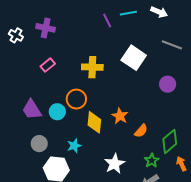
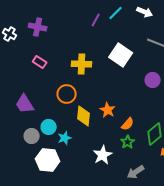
cyan line: (128, 13) -> (116, 13), turned -35
purple line: (107, 21) -> (96, 20), turned 56
pink rectangle: (48, 65) -> (40, 62), turned 72
cyan circle: (57, 112) -> (49, 127), moved
green star: (152, 161) -> (128, 142), moved

